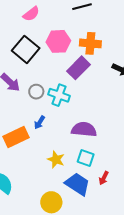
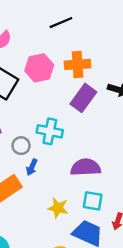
purple rectangle: (78, 68) -> (83, 98), moved
gray circle: (36, 92) -> (21, 146), moved

